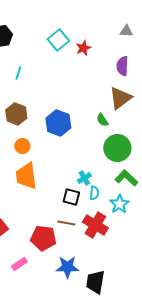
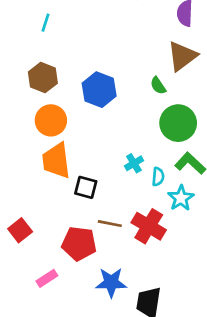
orange circle: (22, 146) -> (51, 120), size x1.5
cyan semicircle: (94, 193) -> (158, 177), moved
black square: (71, 197) -> (86, 187), moved

